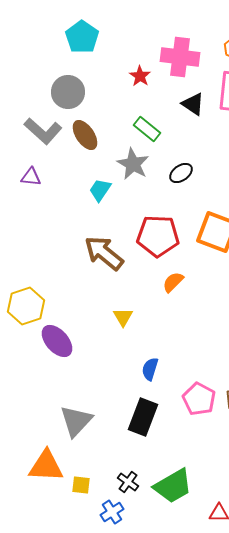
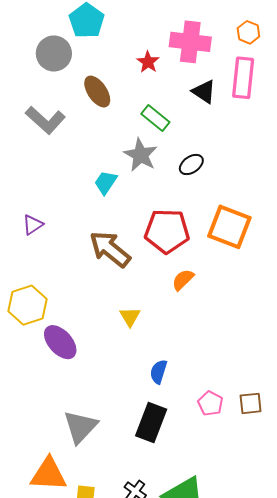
gray circle: (68, 92) -> (54, 53), moved
brown ellipse: (85, 135) -> (97, 92), moved
purple triangle: (31, 177) -> (33, 225), moved, turned -40
pink pentagon: (199, 399) -> (210, 403), size x0.7

